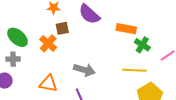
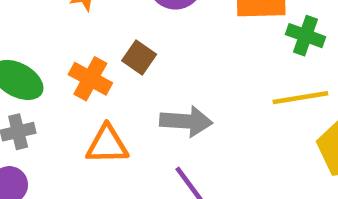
brown square: (62, 28) -> (139, 58), moved, turned -32
orange triangle: (48, 84) -> (107, 145), moved

